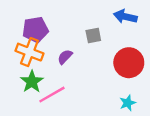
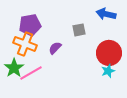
green star: (32, 82) -> (14, 68), moved
pink line: (52, 95) -> (31, 73), moved
cyan star: (128, 103) -> (108, 71), moved

